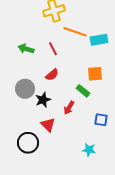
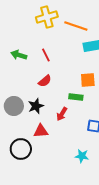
orange line: (75, 32) -> (76, 26), moved
gray circle: (25, 89) -> (14, 106), moved
green rectangle: (83, 91) -> (76, 97), turned -32
red triangle: (48, 125) -> (41, 131), turned -49

